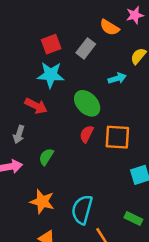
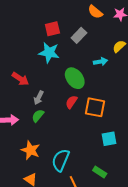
orange semicircle: (110, 27) -> (95, 12), moved
red arrow: (36, 106) -> (20, 79), moved
gray arrow: (19, 134) -> (39, 98), moved

